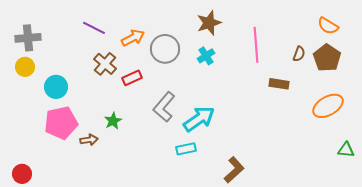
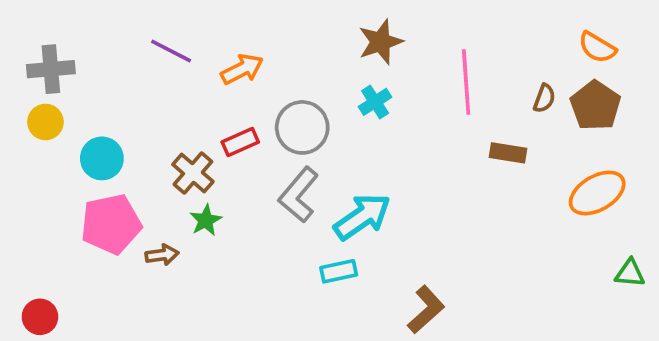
gray circle: (165, 49) -> (302, 127), moved
brown cross: (105, 64) -> (193, 173), moved

